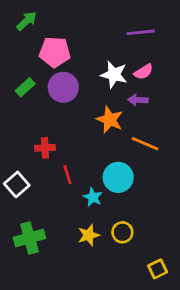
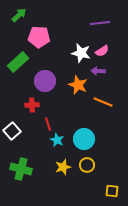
green rectangle: (25, 87) -> (18, 62), size x1.5
purple circle: (63, 87) -> (45, 81), moved
cyan circle: (118, 177) -> (84, 139), moved
cyan star: (93, 197) -> (57, 140), moved
green cross: (29, 238) -> (21, 169), turned 30
yellow square: (158, 269) -> (112, 191), turned 32

